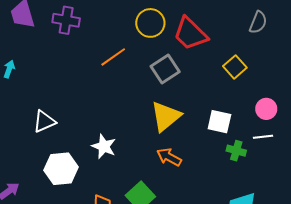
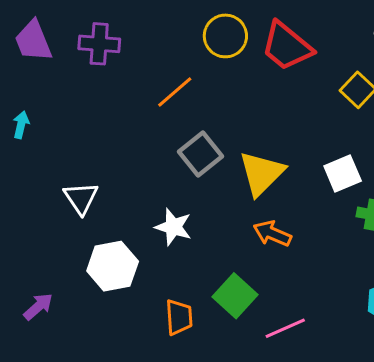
gray square: (165, 69) -> (200, 154), moved
white triangle: (44, 121) -> (81, 198), turned -35
white square: (219, 122) -> (343, 173), turned -30

